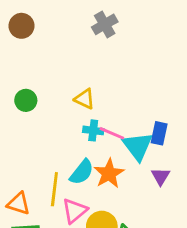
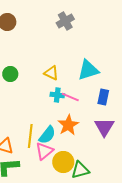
cyan triangle: (138, 146) -> (88, 70), moved, turned 50
cyan semicircle: (82, 172) -> (47, 135), moved
purple triangle: (161, 176) -> (104, 127), size x1.5

